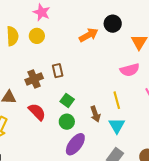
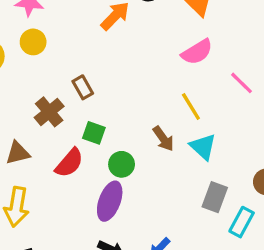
green square: (67, 100) -> (94, 133), moved
red semicircle: (37, 112) -> (69, 163), turned 102
purple ellipse: (75, 144) -> (110, 201), moved

